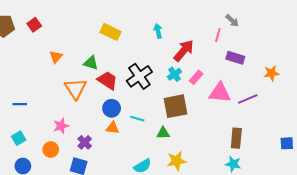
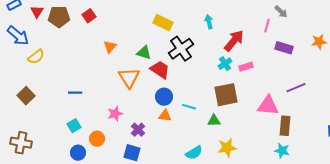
orange star: (271, 73) -> (319, 42), moved
black cross: (139, 76) -> (181, 49), moved
pink rectangle: (196, 77) -> (246, 67), turned 32
pink triangle: (220, 93) -> (268, 106), moved
orange circle: (51, 150) -> (97, 139), moved

